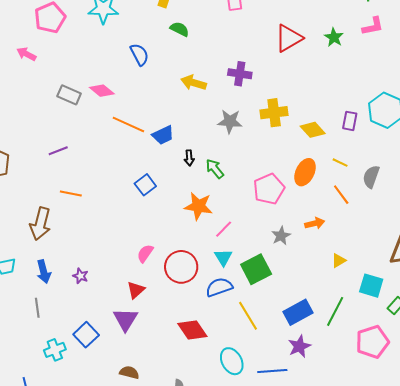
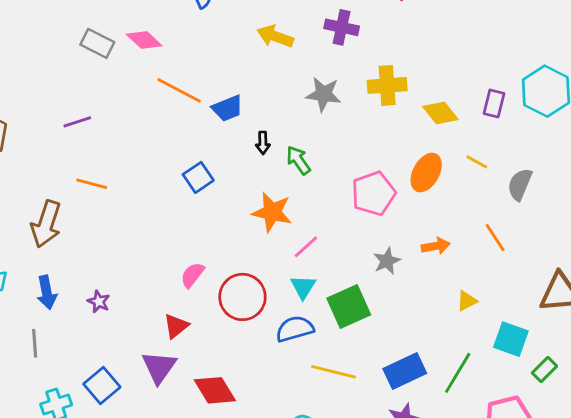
orange line: (341, 195) -> (495, 237), moved
yellow line: (248, 316) -> (333, 372), turned -48
red diamond: (192, 330) -> (215, 390), moved

